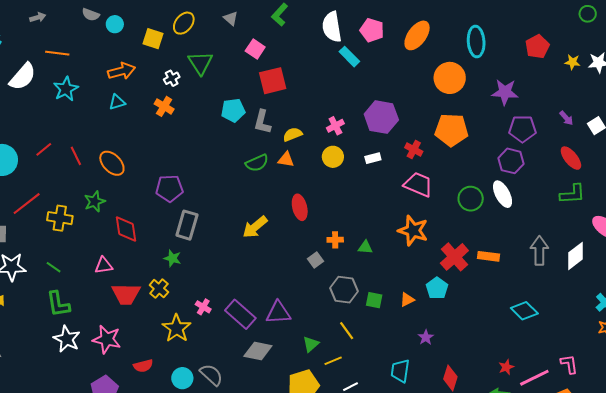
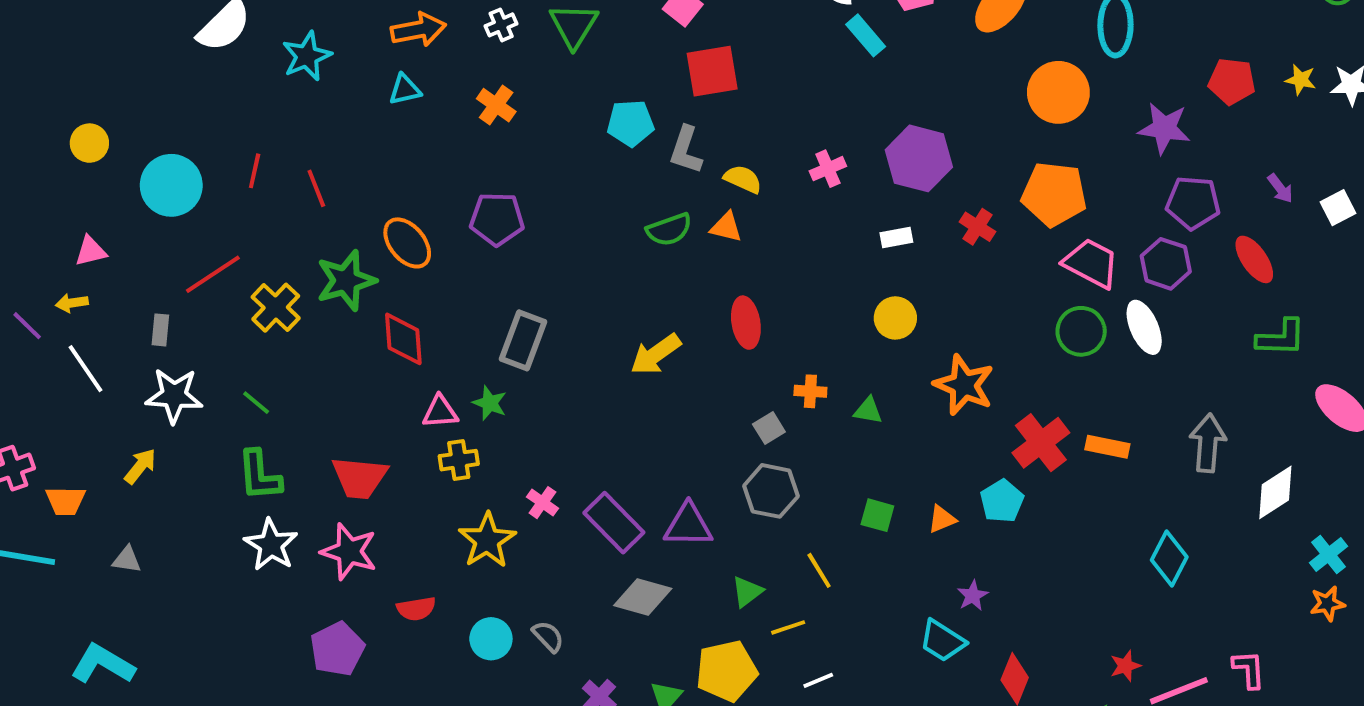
red pentagon: (537, 47) -> (1232, 81), moved, turned 30
white cross: (172, 78) -> (501, 25), moved
yellow semicircle: (293, 134) -> (743, 179), turned 42
red line: (44, 149) -> (255, 171), turned -42
yellow circle: (333, 157) -> (895, 318), moved
red ellipse: (571, 158) -> (1254, 259), moved
orange ellipse: (112, 163) -> (407, 243), moved
pink trapezoid: (418, 184) -> (1091, 263), moved
purple pentagon: (169, 188) -> (497, 219), moved
green star: (95, 202) -> (346, 280), size x1.4
yellow cross: (60, 218) -> (276, 308), turned 30
white diamond: (575, 256) -> (1275, 492), moved
pink triangle: (104, 265) -> (440, 412), moved
yellow cross: (159, 289) -> (459, 460), turned 36
gray hexagon: (344, 290) -> (771, 491), moved
red trapezoid: (126, 294) -> (359, 478), moved
cyan diamond: (524, 311) -> (1169, 559), turned 68
cyan trapezoid: (400, 371) -> (942, 641), moved, turned -70
gray semicircle: (211, 375) -> (548, 636), size x0.7

